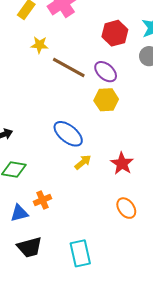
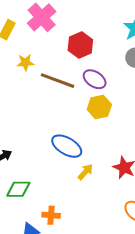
red hexagon: (115, 33) -> (80, 45), moved
orange cross: (43, 200) -> (51, 215), turned 36

